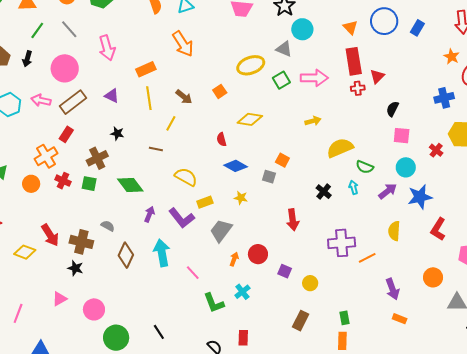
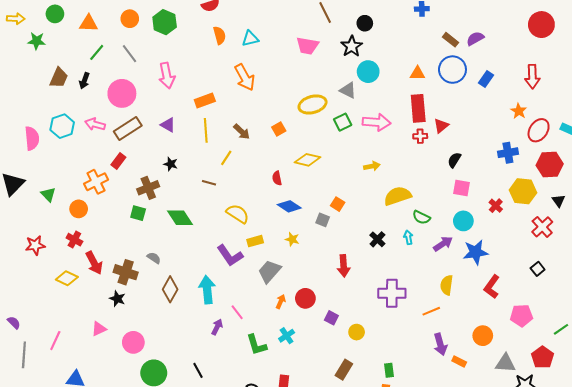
orange triangle: (350, 27) -> (417, 73), turned -49
red cross: (63, 181) -> (74, 240), moved
purple arrow: (149, 214) -> (217, 327), moved
orange line: (367, 258) -> (431, 311), moved
orange rectangle: (400, 319) -> (459, 362), moved

